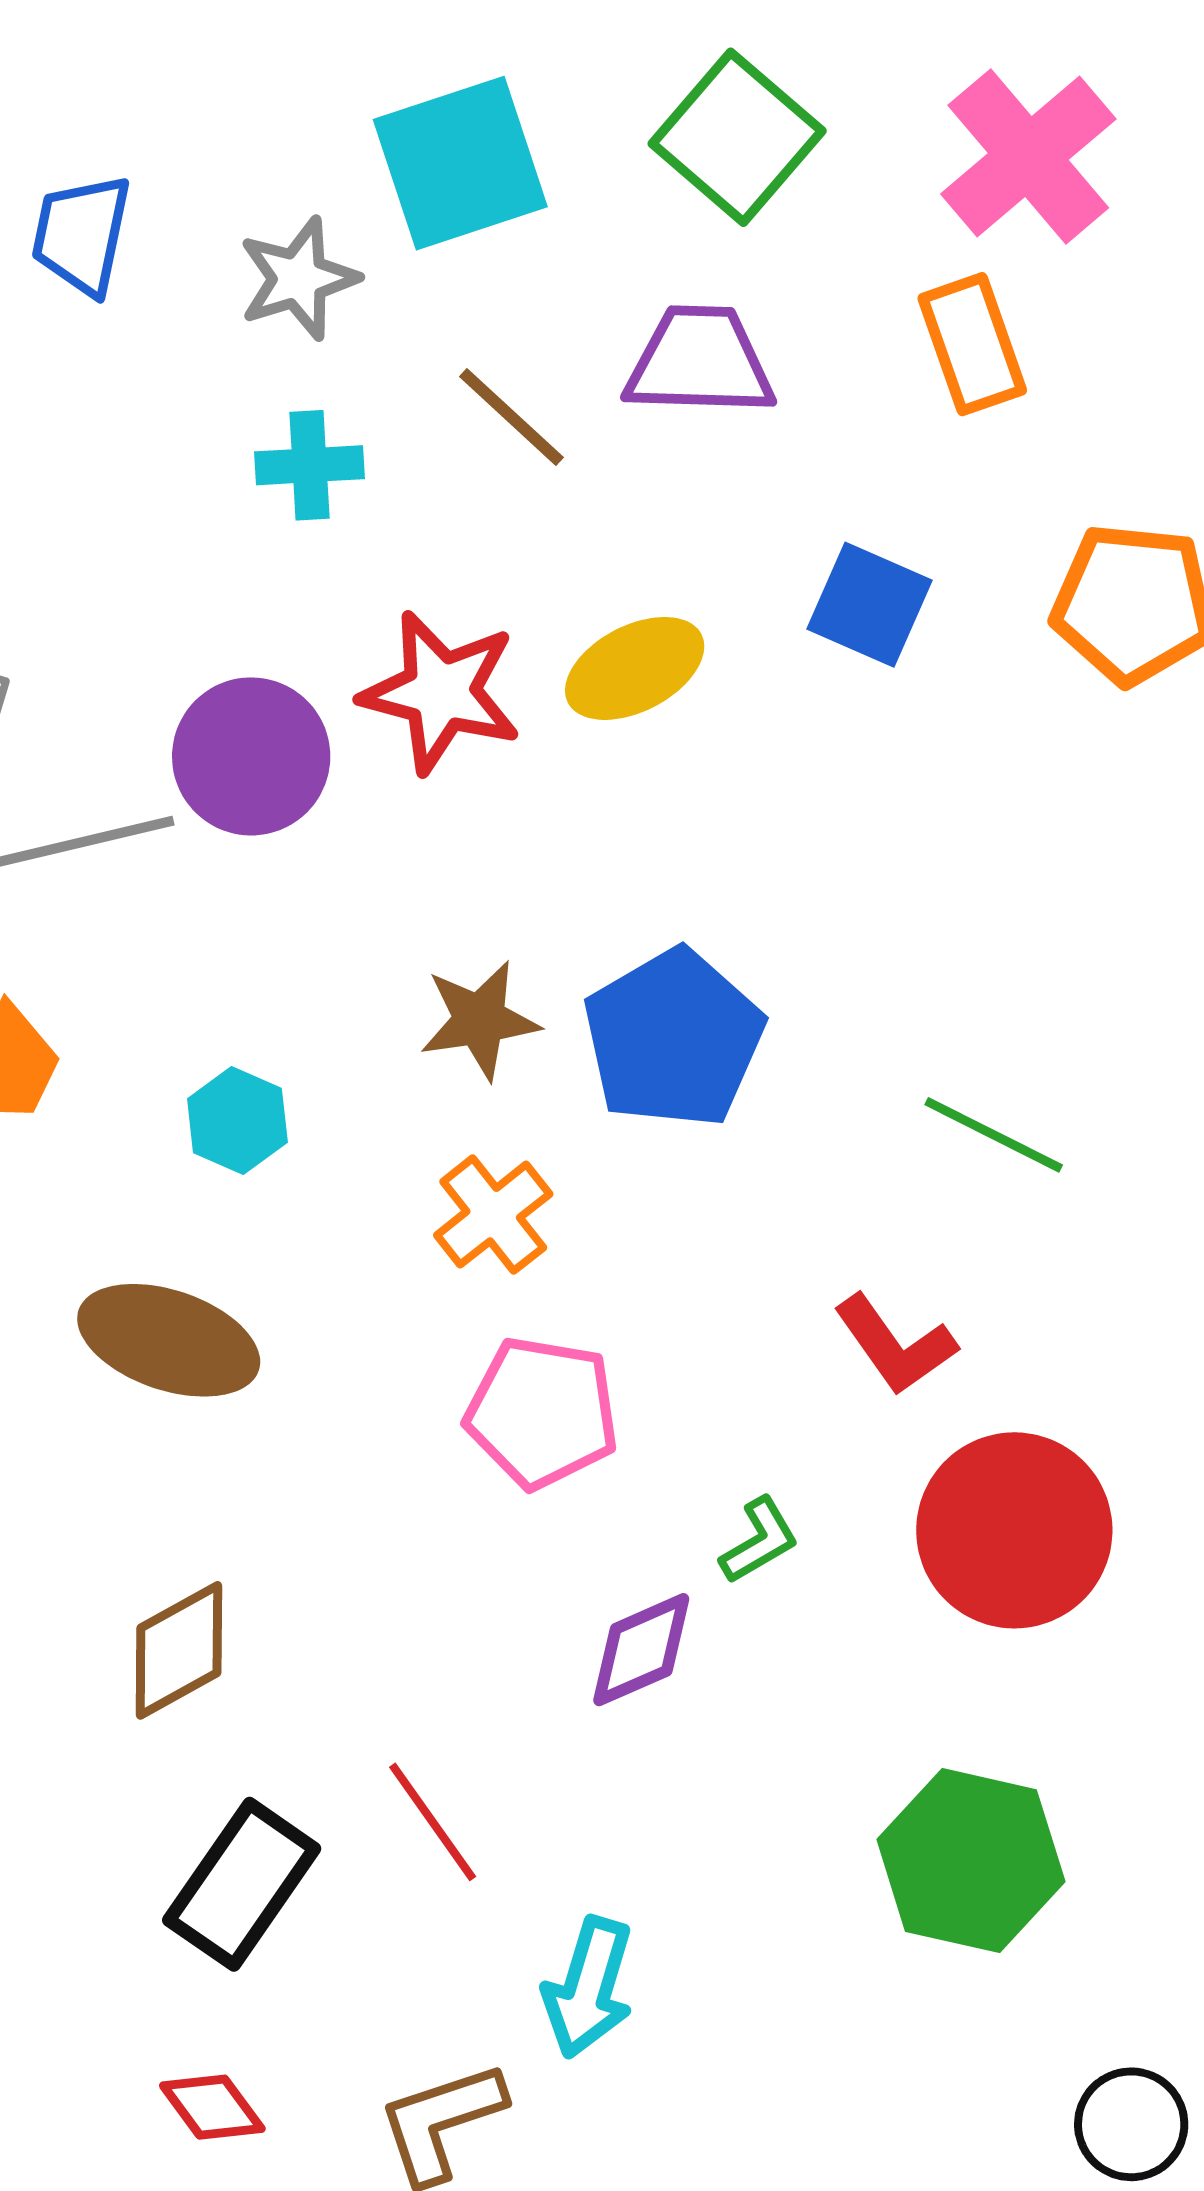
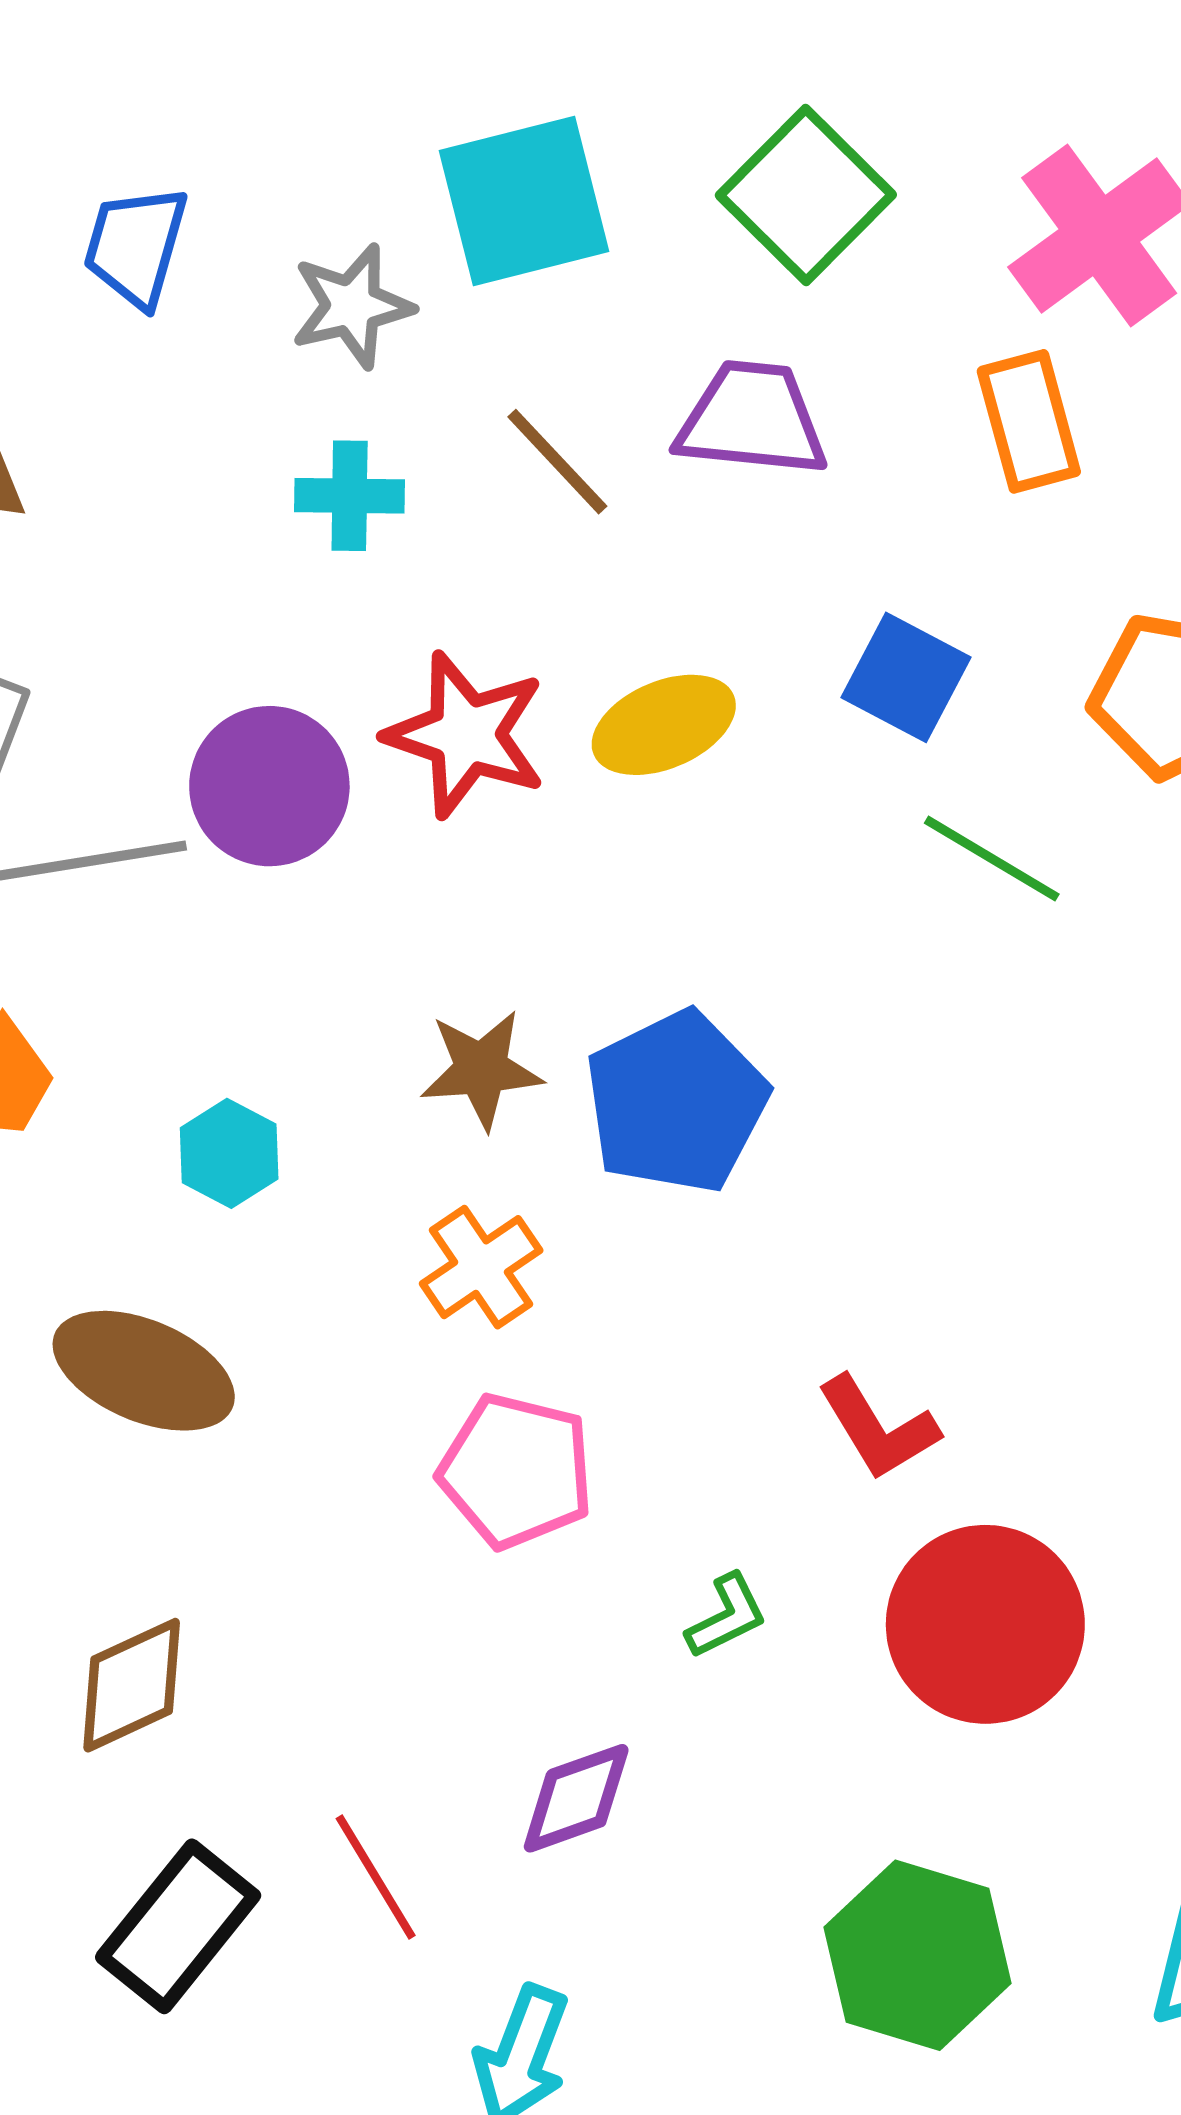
green line: (994, 1135) -> (992, 859), moved
purple diamond: (641, 1650) -> (576, 1798), moved

